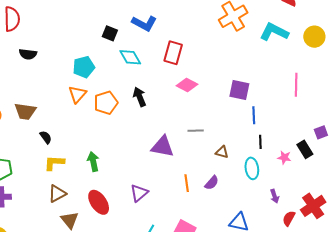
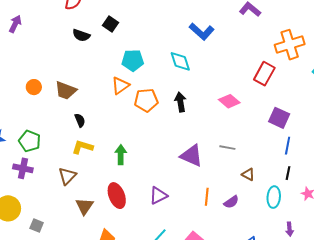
black square: (110, 33) -> (111, 24), moved
red rectangle: (173, 53) -> (264, 74), moved
brown triangle: (57, 194) -> (67, 176), moved, turned -30

